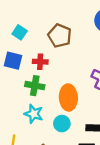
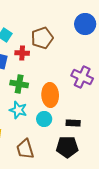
brown pentagon: (60, 36) -> (42, 38), turned 30
red cross: (40, 62) -> (22, 53), moved

